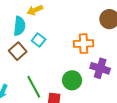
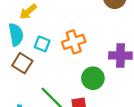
orange cross: (84, 44) -> (74, 42), moved

